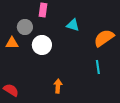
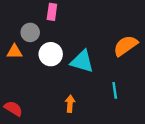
cyan triangle: (73, 25) -> (82, 61), moved, size x1.5
cyan line: (98, 67) -> (115, 90), moved

